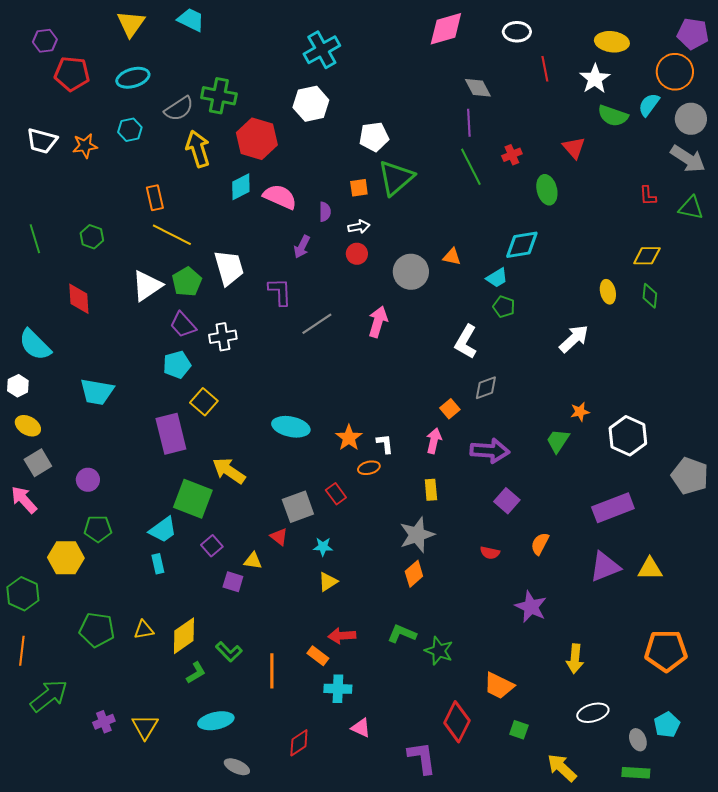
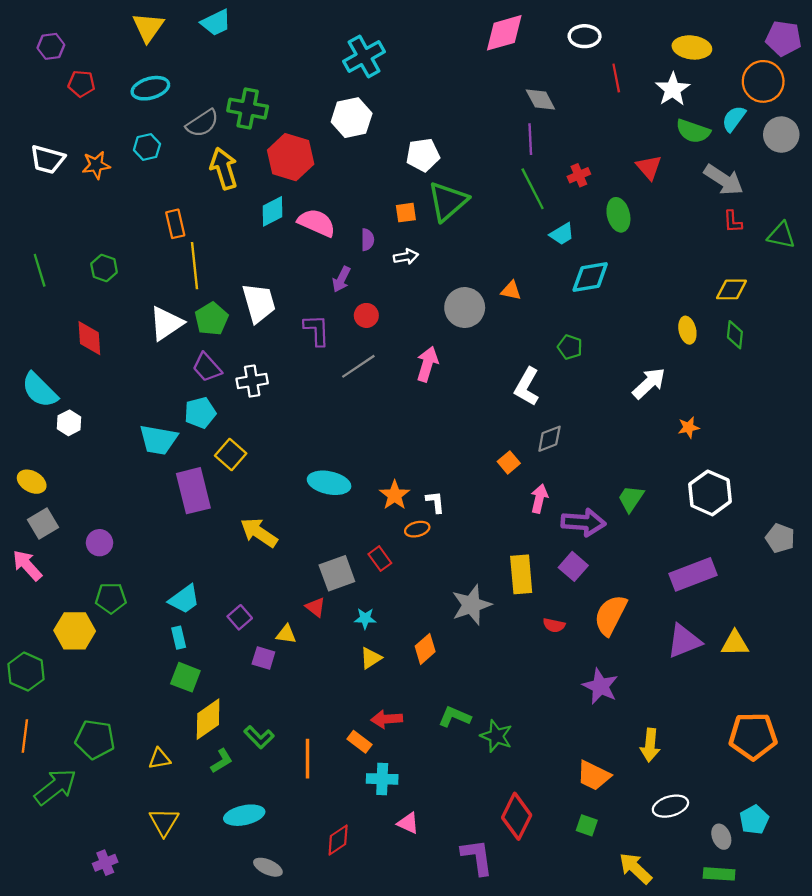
cyan trapezoid: (191, 20) -> (216, 23), turned 128
red pentagon: (72, 74) -> (81, 84), size x0.7
gray arrow: (688, 159) -> (724, 180), moved
yellow line: (172, 235) -> (194, 266), turned 57
red circle: (357, 254) -> (366, 315), moved
cyan trapezoid: (497, 278) -> (562, 234), moved
white hexagon: (18, 386) -> (69, 423), moved
cyan trapezoid: (97, 392) -> (158, 440), moved
orange star: (580, 412) -> (689, 427), moved
pink arrow: (434, 441) -> (539, 499), moved
purple arrow: (490, 451) -> (583, 522), moved
gray pentagon: (690, 476) -> (780, 538), size x0.7
yellow rectangle: (431, 490) -> (521, 574), moved, size x1.6
green square: (193, 499) -> (185, 677), moved, size x0.7
orange semicircle: (540, 544) -> (611, 615), size x1.6
orange diamond: (414, 574) -> (425, 649), moved
green pentagon: (97, 630) -> (95, 739), moved
yellow triangle: (144, 630) -> (159, 759), moved
orange trapezoid: (499, 686) -> (594, 776), moved
purple cross: (104, 722) -> (105, 863), moved

